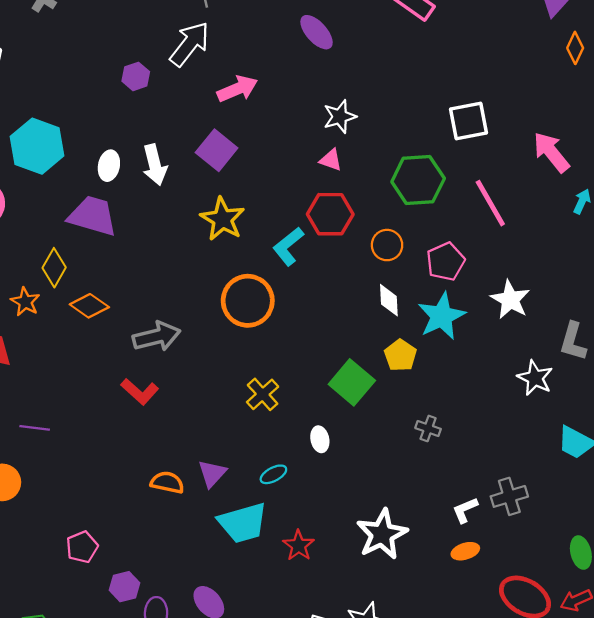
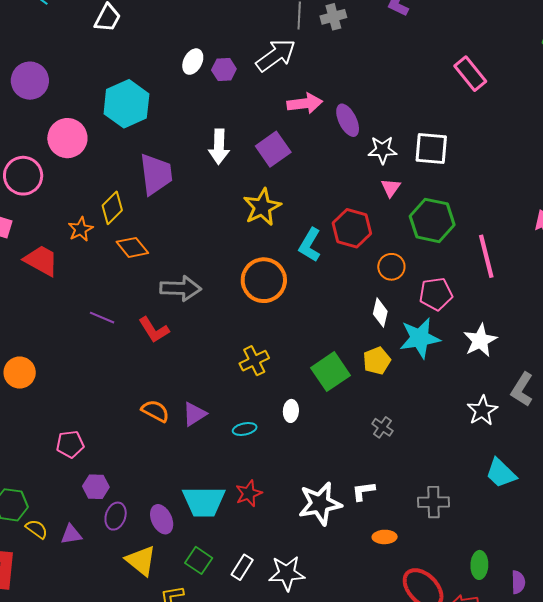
purple ellipse: (317, 32) -> (348, 120), moved
white square: (469, 121) -> (431, 148), moved
pink triangle: (331, 160) -> (391, 188), moved, turned 30
white ellipse: (109, 166) -> (193, 62), moved
purple trapezoid: (93, 216) -> (156, 174), turned 51
cyan L-shape: (288, 246) -> (310, 245), turned -36
purple line: (35, 428) -> (102, 318), moved
white L-shape: (465, 510) -> (363, 491), moved
cyan trapezoid: (243, 523) -> (204, 502), moved

